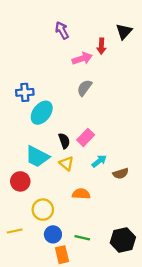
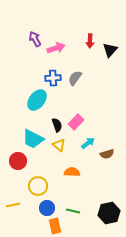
purple arrow: (62, 30) -> (35, 39), moved
black triangle: (124, 31) -> (110, 50), moved
pink arrow: (82, 59) -> (56, 48), moved
blue cross: (25, 92) -> (53, 78), moved

